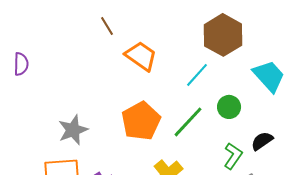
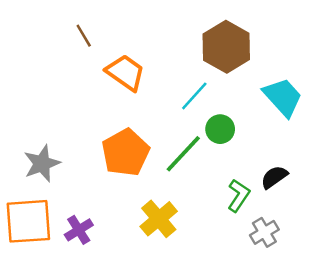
green circle: (229, 107) -> (220, 129), moved

